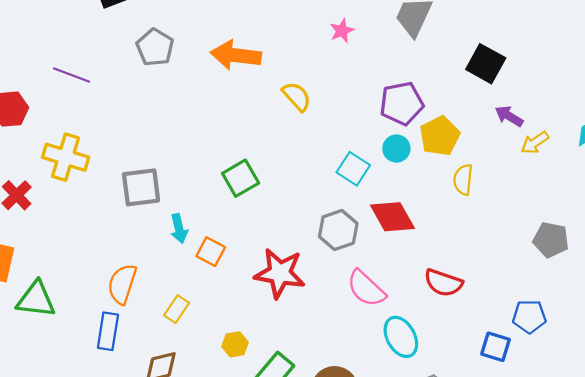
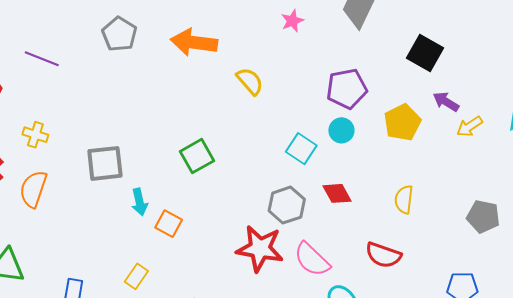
yellow pentagon: (440, 136) -> (402, 122), moved
yellow cross: (66, 157) -> (35, 135), size x0.6
yellow semicircle: (463, 180) -> (404, 200), moved
red diamond: (392, 217) -> (337, 193), size x0.7
red star: (280, 273) -> (260, 249), moved
orange semicircle: (122, 284) -> (33, 189), moved

